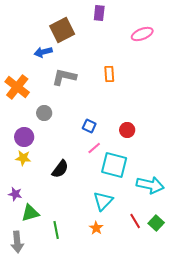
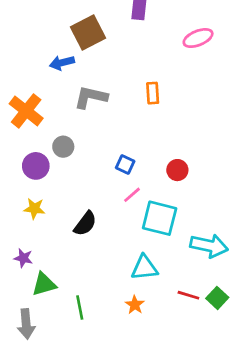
purple circle: (24, 137) -> (36, 166), moved
cyan triangle: (103, 201) -> (144, 268), turned 40
red line: (135, 221) -> (188, 295), turned -42

